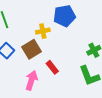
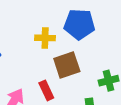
brown square: (31, 49) -> (67, 65), moved

